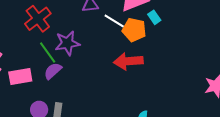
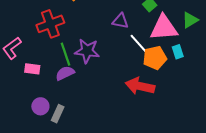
red cross: (38, 19) -> (50, 24), moved
orange pentagon: (134, 30) -> (155, 58), turned 30
pink rectangle: (20, 76) -> (32, 69), size x0.7

